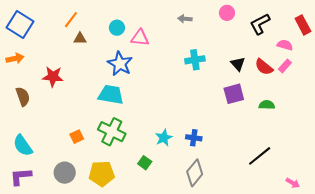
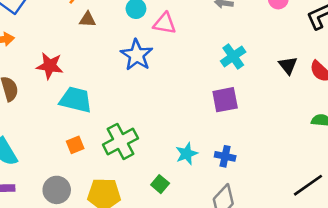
cyan cross: (195, 60) -> (233, 56), turned -30
purple square: (234, 94) -> (225, 100), moved
cyan trapezoid: (111, 95) -> (76, 100), moved
green cross: (112, 132) -> (120, 141), turned 32

